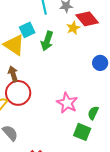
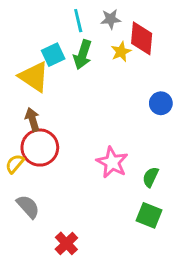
red diamond: (87, 19) -> (142, 38), turned 45
green arrow: (47, 41) -> (83, 55), moved
green square: (82, 132) -> (149, 215), moved

